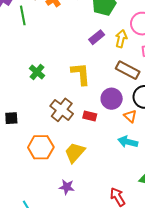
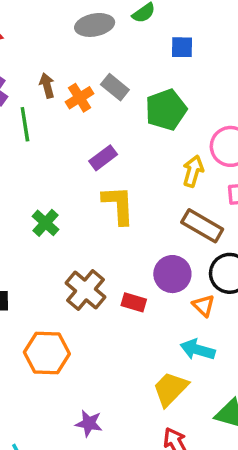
purple rectangle: (97, 37) -> (103, 158), moved
yellow L-shape: (81, 74) -> (118, 205), moved
yellow trapezoid: (75, 152) -> (170, 389), moved

